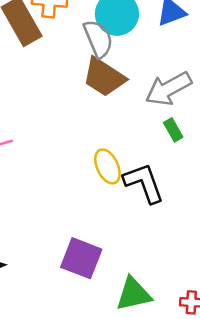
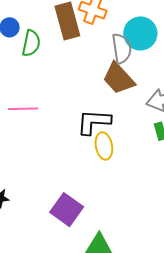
black L-shape: (144, 183) -> (94, 122), moved, turned -81

